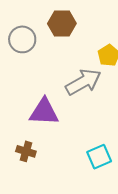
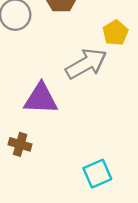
cyan square: (99, 157) -> (97, 174), moved

